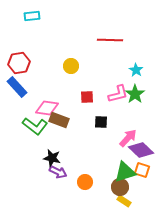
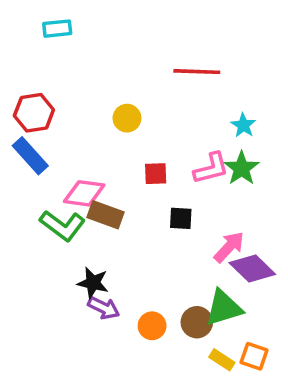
orange square: (142, 170) -> (254, 356), moved
brown circle: (120, 187) -> (197, 322), moved

